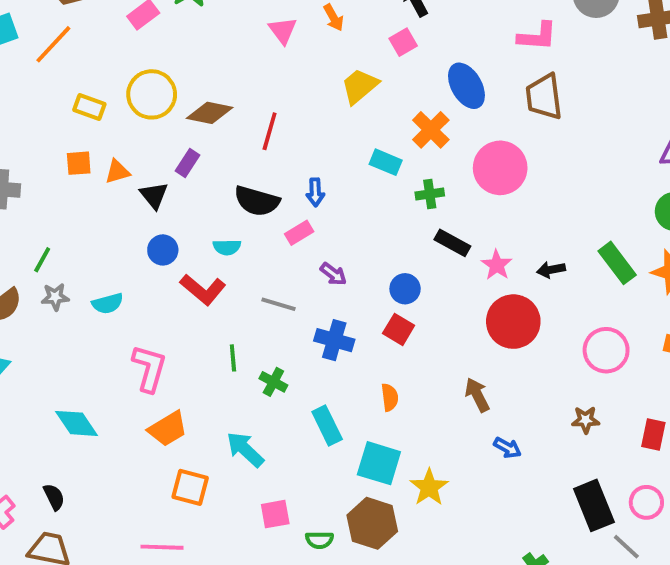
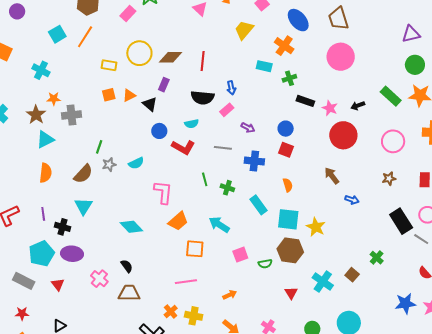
pink circle: (500, 168) -> (341, 57), moved

